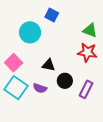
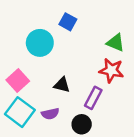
black circle: (65, 81) -> (82, 124), moved
purple semicircle: (40, 88) -> (50, 114), turned -32
purple rectangle: (86, 89) -> (93, 98), moved

